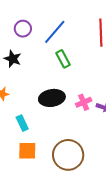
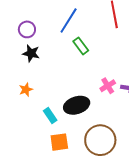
purple circle: (23, 29) -> (27, 29), moved
black ellipse: (52, 98) -> (77, 105), moved

